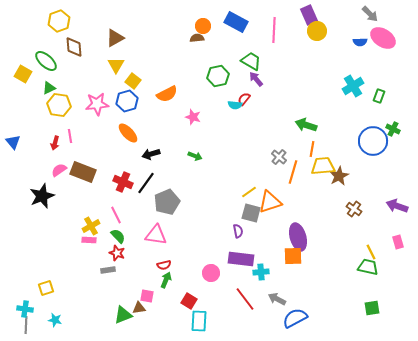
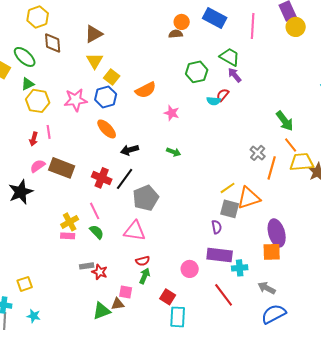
green arrow: (306, 125) -> (285, 121), turned -145
orange line: (312, 149) -> (291, 145), turned -49
red star: (117, 253) -> (100, 272), moved
gray arrow: (277, 299) -> (267, 288), moved

